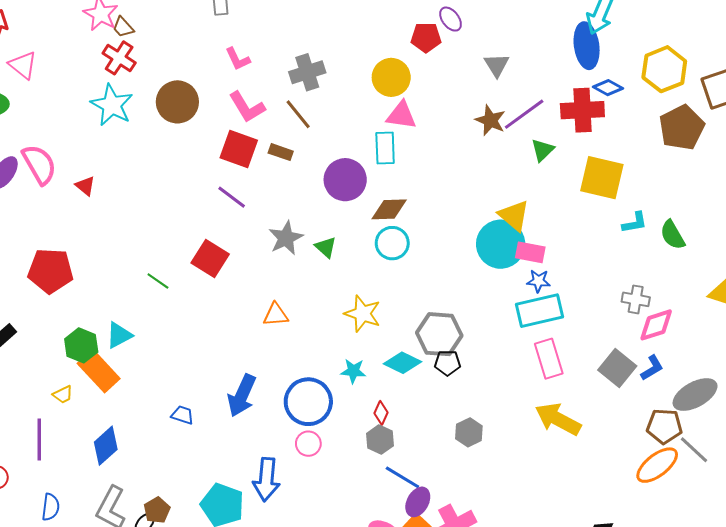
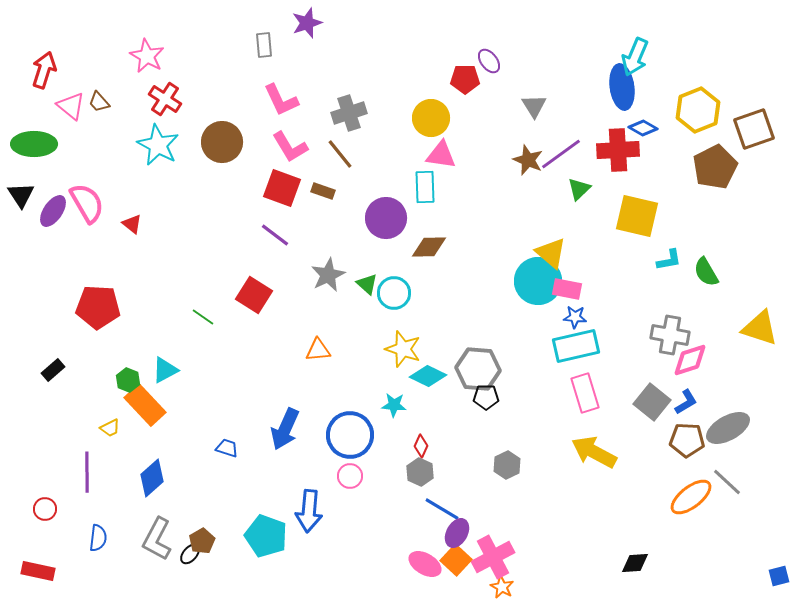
brown trapezoid: (123, 27) -> (99, 102), moved
pink L-shape: (238, 59) -> (281, 100), size x1.4
cyan circle: (392, 243) -> (394, 293), moved
gray cross: (636, 299) -> (670, 335), size x1.4
green hexagon: (81, 345) -> (128, 380), size x0.7
cyan diamond: (402, 363) -> (428, 376), moved
brown pentagon: (664, 426) -> (687, 440), moved

